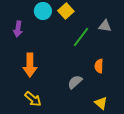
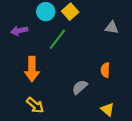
purple arrow: (18, 29) -> (19, 31), turned 70
green line: (81, 37) -> (57, 39), moved

